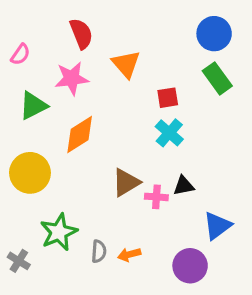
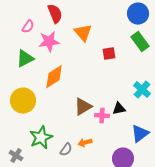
pink semicircle: (20, 54) -> (28, 27), moved
cyan cross: (169, 133) -> (142, 90), moved
gray semicircle: (99, 251) -> (66, 150), turned 32
orange arrow: (129, 255) -> (85, 143), moved

